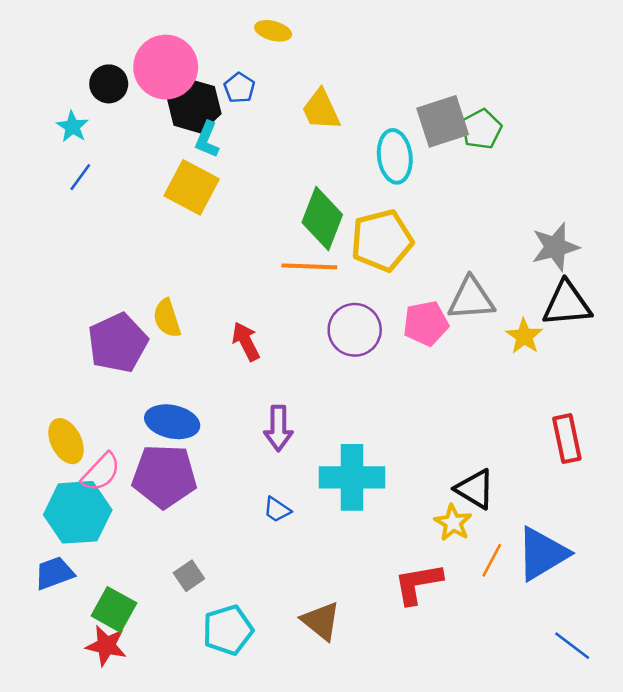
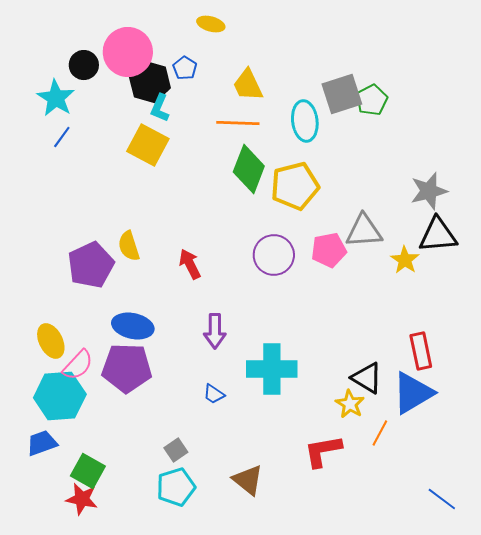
cyan star: (72, 127) -> (56, 98), size x1.5
orange line: (309, 266) -> (238, 123), moved
red rectangle: (567, 439) -> (421, 351), moved
blue triangle: (542, 554) -> (413, 393), moved
gray square: (189, 576) -> (176, 450), moved

